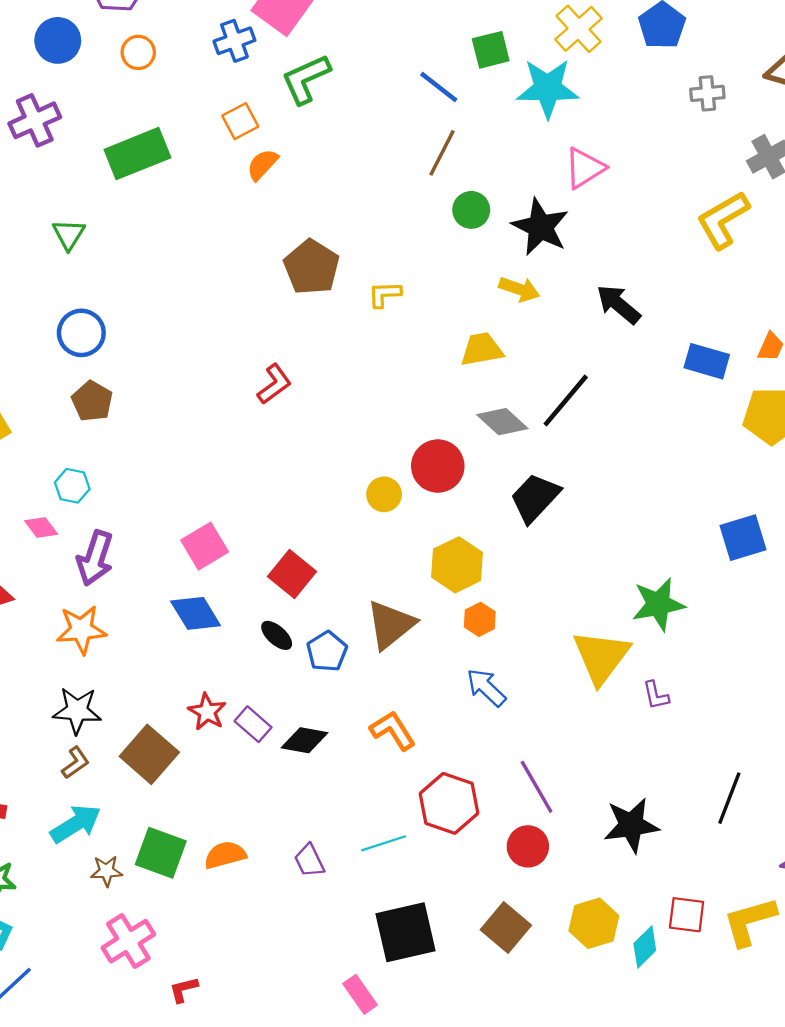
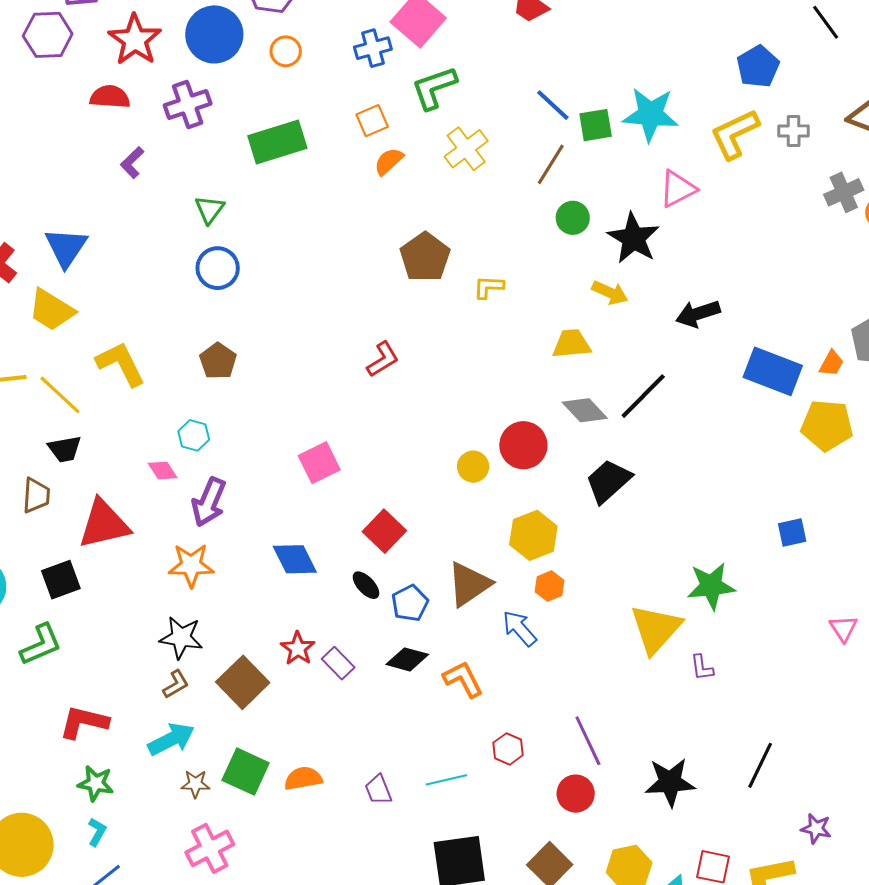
yellow cross: (579, 29) -> (466, 149), moved
blue circle: (58, 40) -> (214, 34), size x1.4
green square: (491, 50) -> (596, 125), moved
yellow L-shape: (723, 220) -> (735, 134), moved
black arrow: (619, 304) -> (698, 314), turned -63
blue circle: (81, 333) -> (218, 268), moved
blue rectangle: (707, 361) -> (773, 371), size x1.4
blue square: (743, 538) -> (792, 532), size x0.7
pink square: (205, 546) -> (319, 463), moved
blue arrow: (486, 688) -> (520, 628), moved
black diamond: (304, 740) -> (407, 659), moved
red hexagon: (449, 803) -> (508, 749), size x0.6

